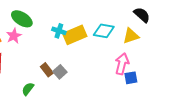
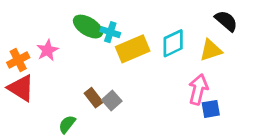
green ellipse: (22, 19) -> (88, 27), moved
cyan cross: (59, 31) -> (110, 32), moved
cyan diamond: (104, 31) -> (173, 43), turned -35

